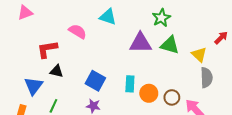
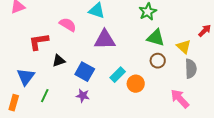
purple triangle: (140, 43) -> (105, 40), moved
black triangle: (57, 71) -> (59, 61), moved, turned -32
cyan rectangle: (130, 84) -> (118, 75), turned 42
brown circle: (172, 97) -> (158, 61), moved

